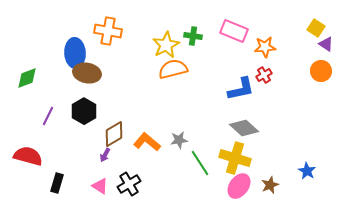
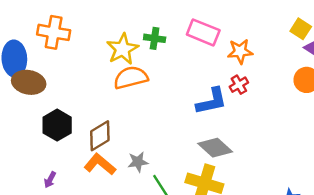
black hexagon: (84, 111) -> (57, 125), moved
brown diamond: (114, 134) -> (100, 136), moved

